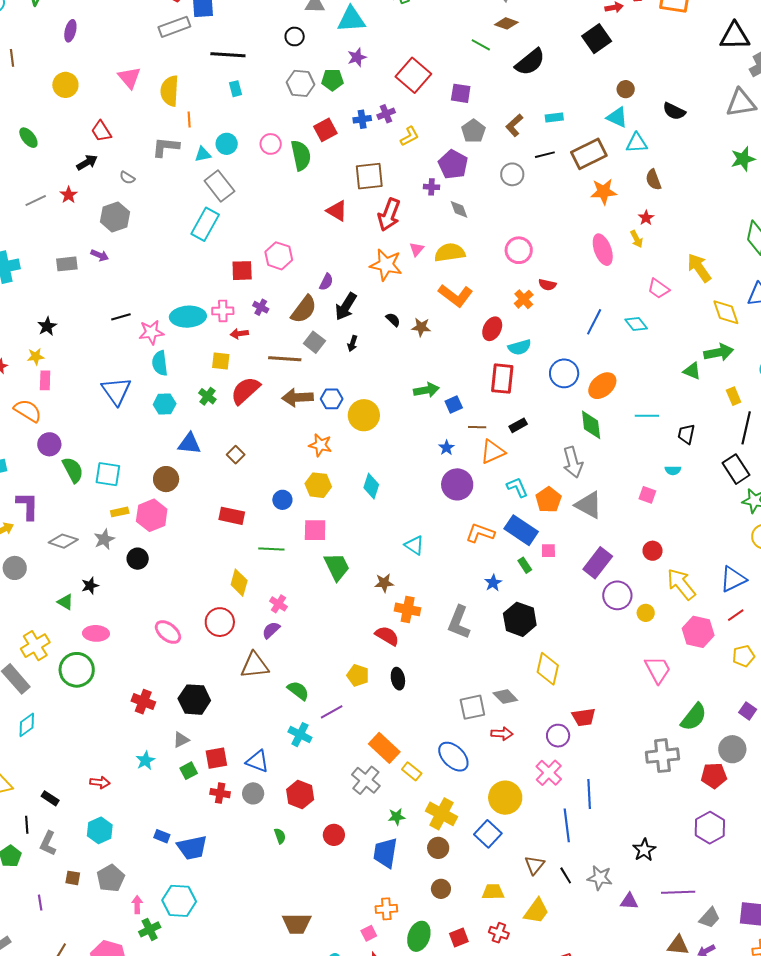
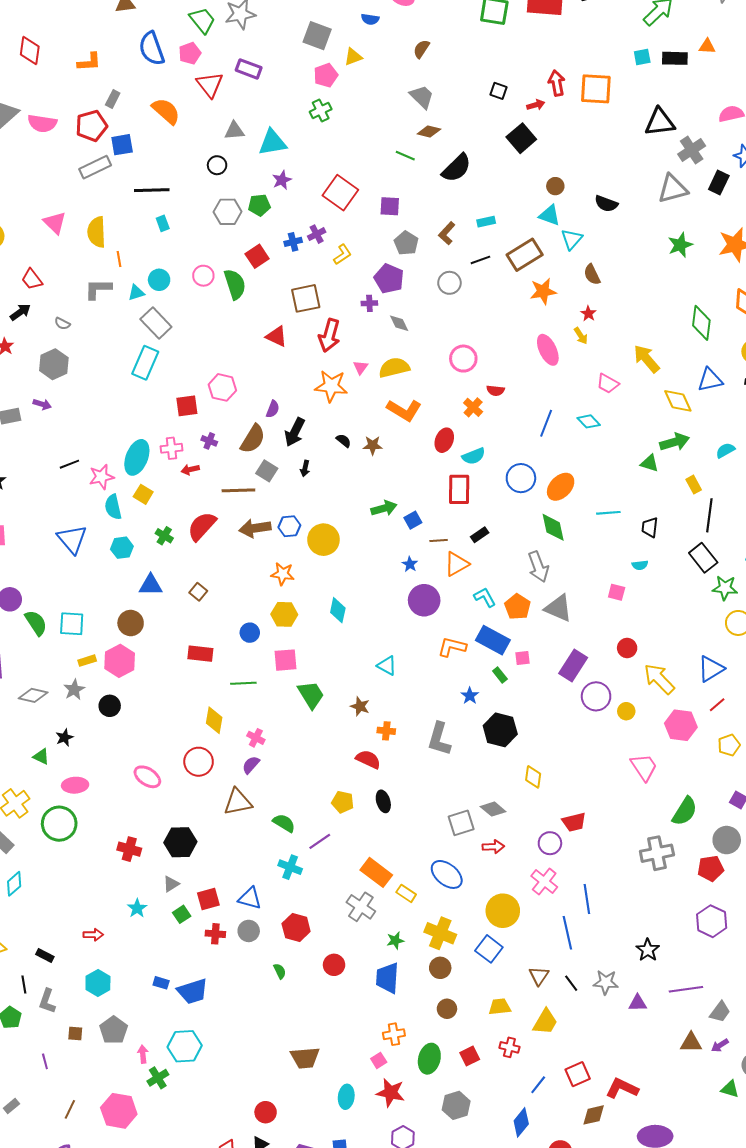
cyan triangle: (637, 143) -> (572, 239), turned -40
cyan ellipse: (188, 317) -> (137, 457), turned -60
yellow square: (221, 361) -> (143, 494), moved, turned 30
brown star: (384, 583) -> (360, 706), turned 30
orange cross: (408, 609) -> (386, 731), size x0.7
yellow diamond: (548, 669) -> (533, 777), size x0.7

